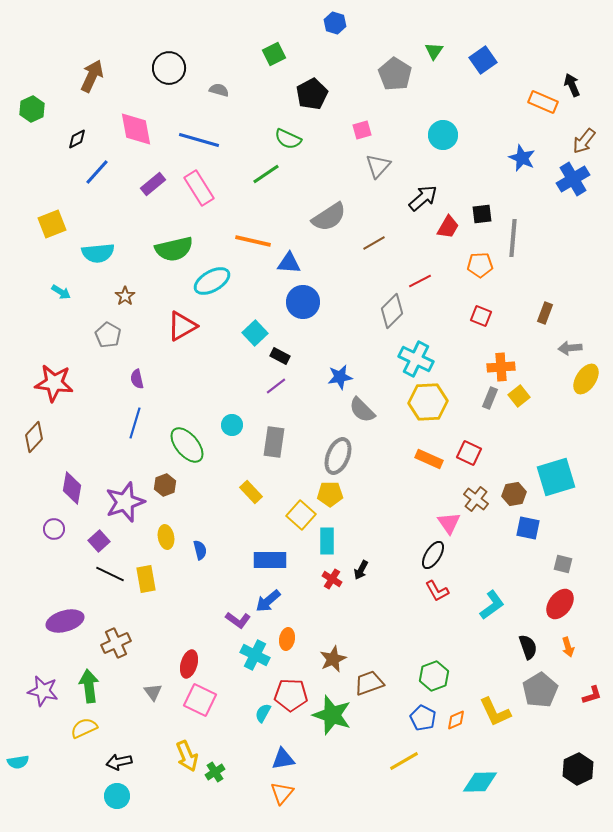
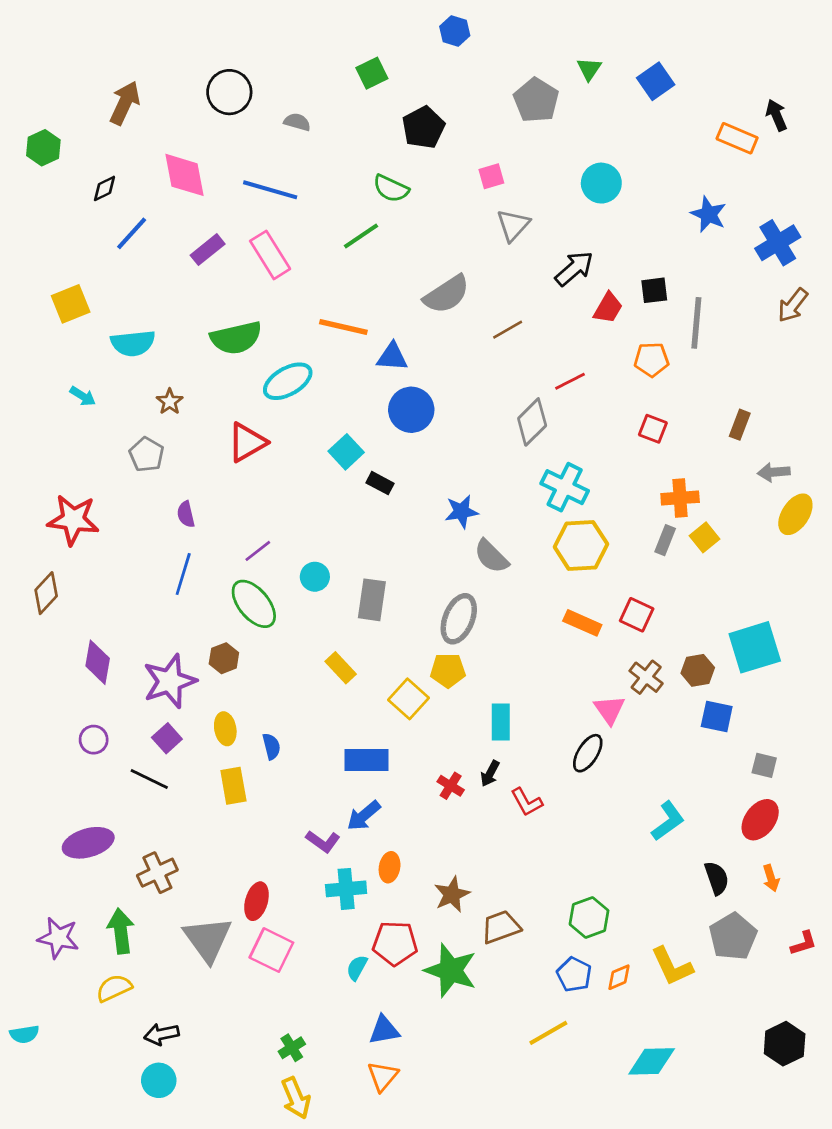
brown arrow: (584, 141) -> (793, 305), moved
purple line: (276, 386) -> (258, 551), moved
purple circle: (54, 529) -> (94, 740), moved
purple square: (99, 541) -> (167, 738), moved
cyan rectangle: (327, 541) -> (501, 722), moved
yellow rectangle: (146, 579) -> (233, 786), moved
red L-shape: (437, 591) -> (527, 802), moved
cyan cross: (255, 655) -> (346, 889), turned -32
gray triangle: (153, 692) -> (208, 939), size x2.0
yellow arrow: (187, 756) -> (296, 1098), moved

